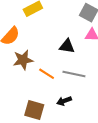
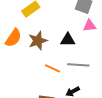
brown star: (23, 60) -> (38, 41), moved

